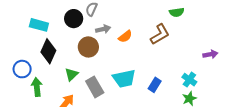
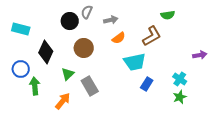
cyan rectangle: (39, 25) -> (21, 29), moved
gray arrow: (103, 29) -> (111, 20), moved
cyan trapezoid: (124, 79) -> (135, 62), moved

